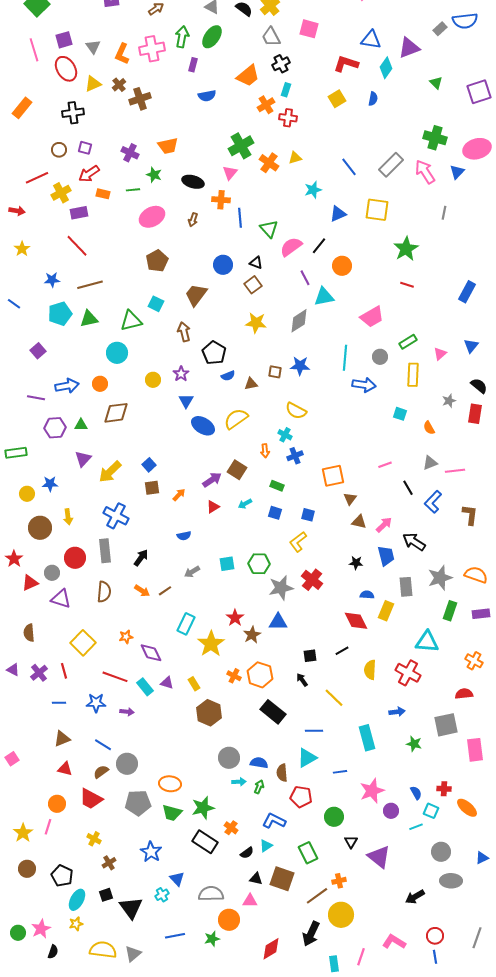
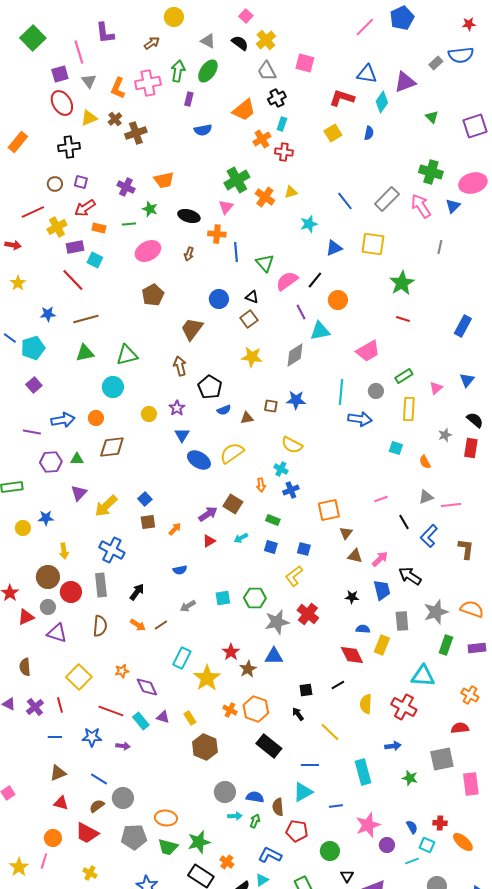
pink line: (34, 50) -> (79, 52), moved
cyan square: (156, 304) -> (95, 260), moved
cyan pentagon: (60, 314) -> (33, 348), moved
brown circle: (40, 528) -> (48, 577), moved

